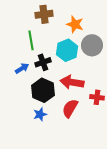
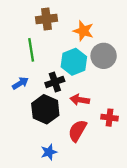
black cross: (43, 62) -> (55, 82), moved
red arrow: (72, 82) -> (80, 100), size x0.7
blue star: (40, 114) -> (49, 152), moved

